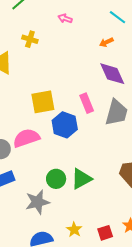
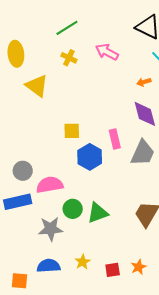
pink arrow: (65, 18) -> (107, 52), size x1.6
yellow cross: (30, 39) -> (69, 58), moved
yellow square: (43, 102) -> (72, 131), size x0.7
pink semicircle: (26, 138) -> (50, 185), moved

